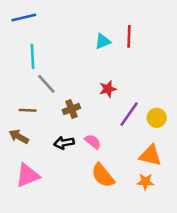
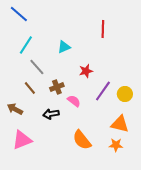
blue line: (24, 18) -> (19, 14), turned 54
cyan triangle: (103, 41) -> (64, 47), moved
cyan line: (33, 56) -> (26, 45), turned 36
brown line: (28, 110) -> (30, 88), moved, turned 48
pink semicircle: (93, 142) -> (74, 101), moved

